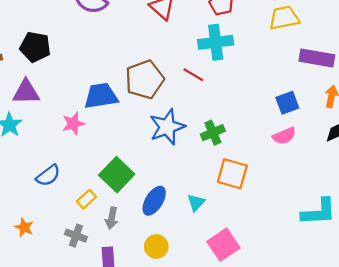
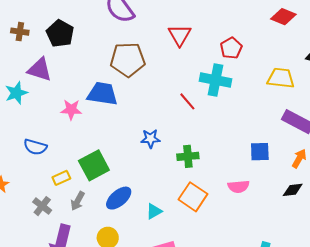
brown pentagon: (145, 80) -> (128, 60), moved
blue star: (167, 127) -> (150, 139), size x0.6
pink semicircle: (284, 136) -> (238, 186), moved
blue semicircle: (48, 175) -> (35, 147), turned 35

